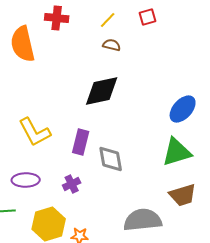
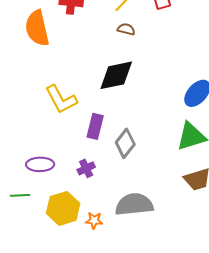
yellow L-shape: (35, 132) -> (61, 99), moved
gray diamond: (111, 159) -> (125, 143), turned 48
gray semicircle: (143, 220) -> (134, 204), moved

